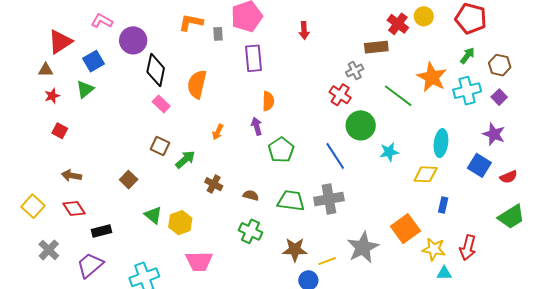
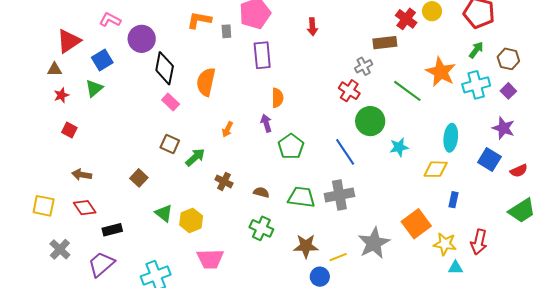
yellow square: (33, 206) -> (44, 206), turned -30

